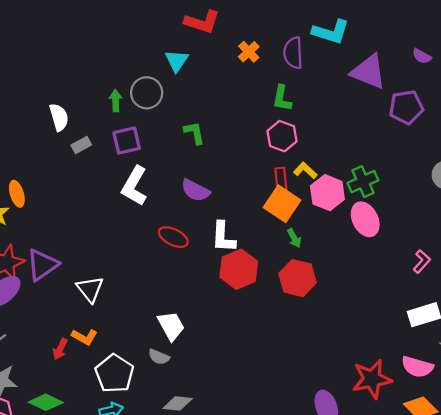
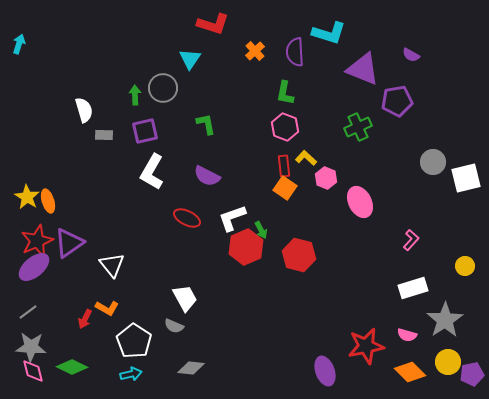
gray rectangle: (81, 145) -> (104, 135), turned 30
green cross: (363, 182) -> (358, 127), moved
pink hexagon: (327, 193) -> (326, 178), size x0.7
orange ellipse: (17, 194) -> (48, 201), moved
orange square: (282, 204) -> (285, 188), size x0.7
white L-shape: (223, 237) -> (232, 218), turned 68
green arrow: (294, 238) -> (261, 230), moved
pink semicircle: (417, 367) -> (407, 335), size x0.7

